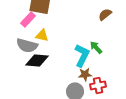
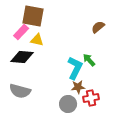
yellow triangle: (42, 35) -> (37, 40), moved
gray semicircle: (27, 45) -> (20, 91), moved
black diamond: (37, 60) -> (22, 57), moved

